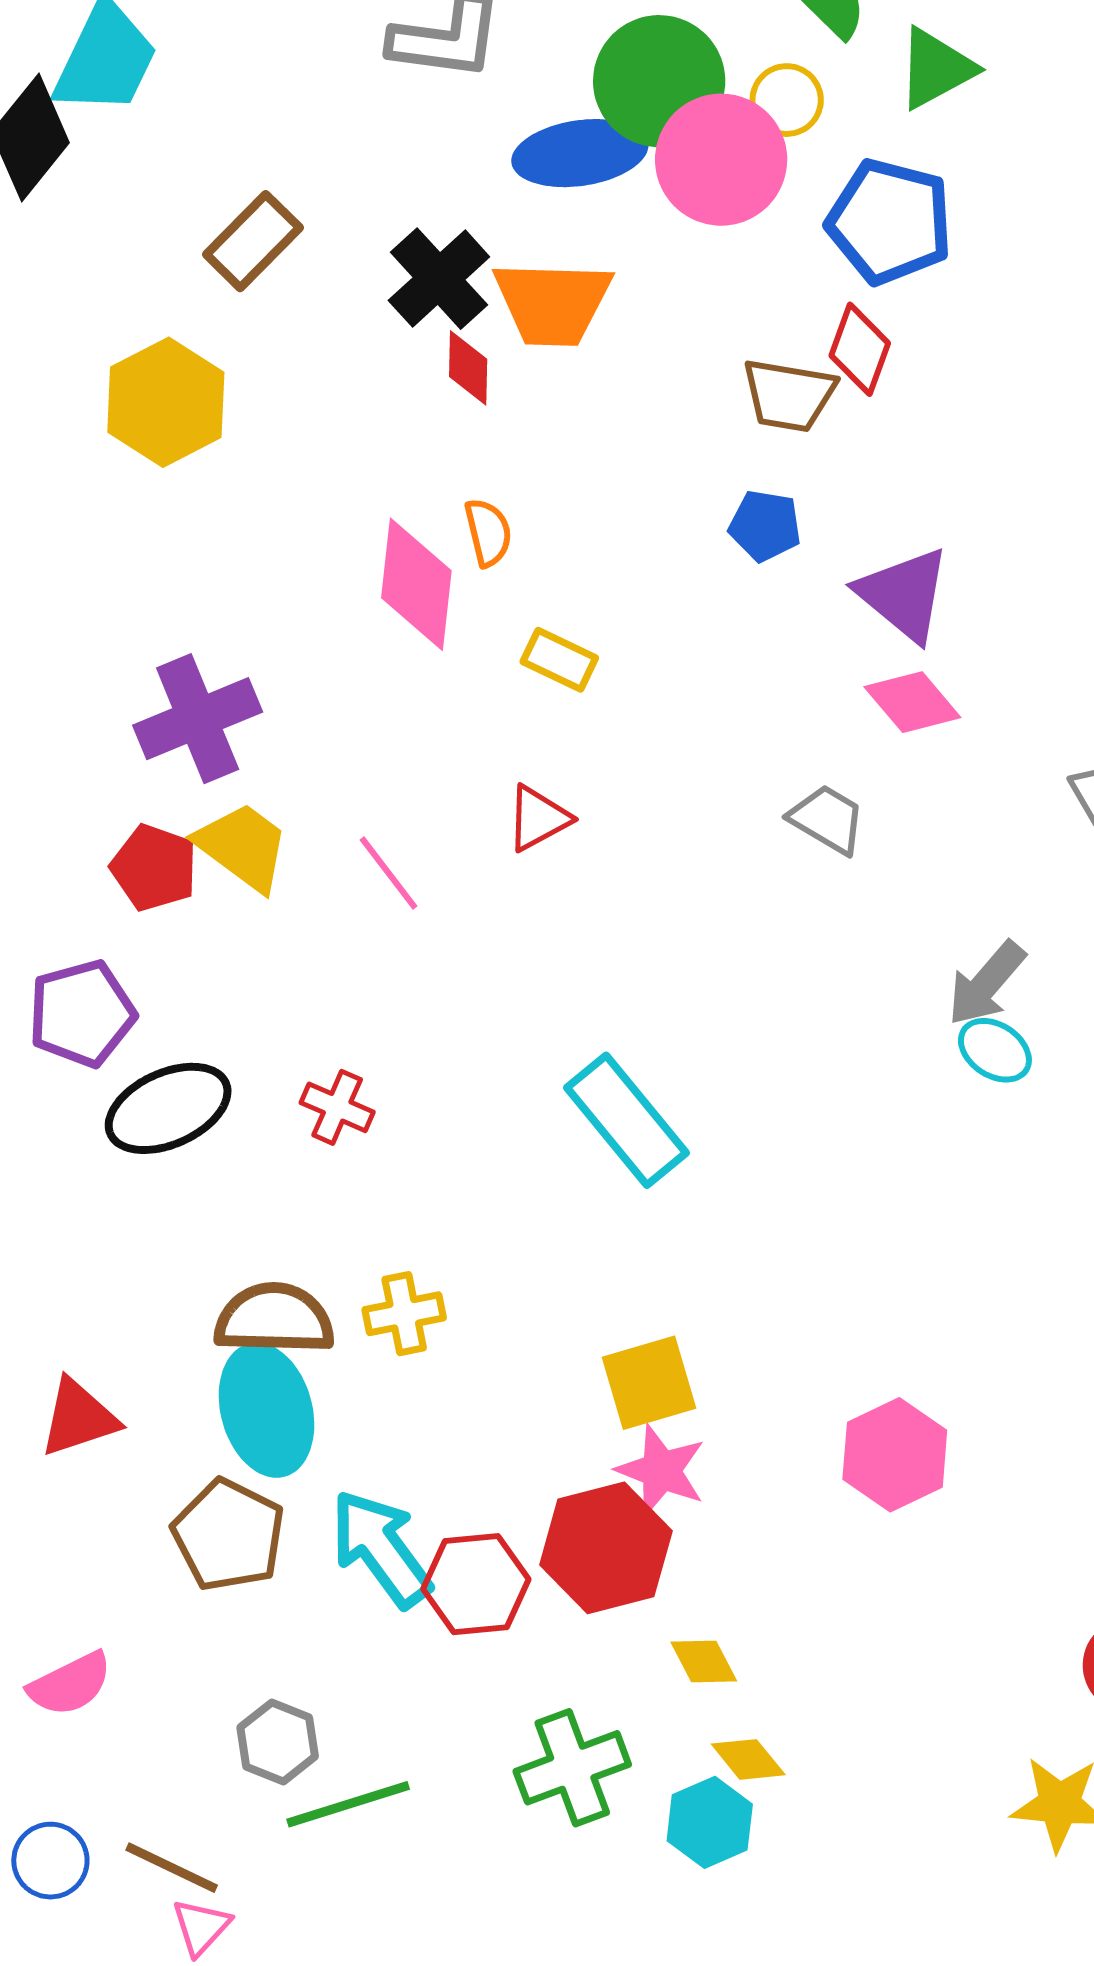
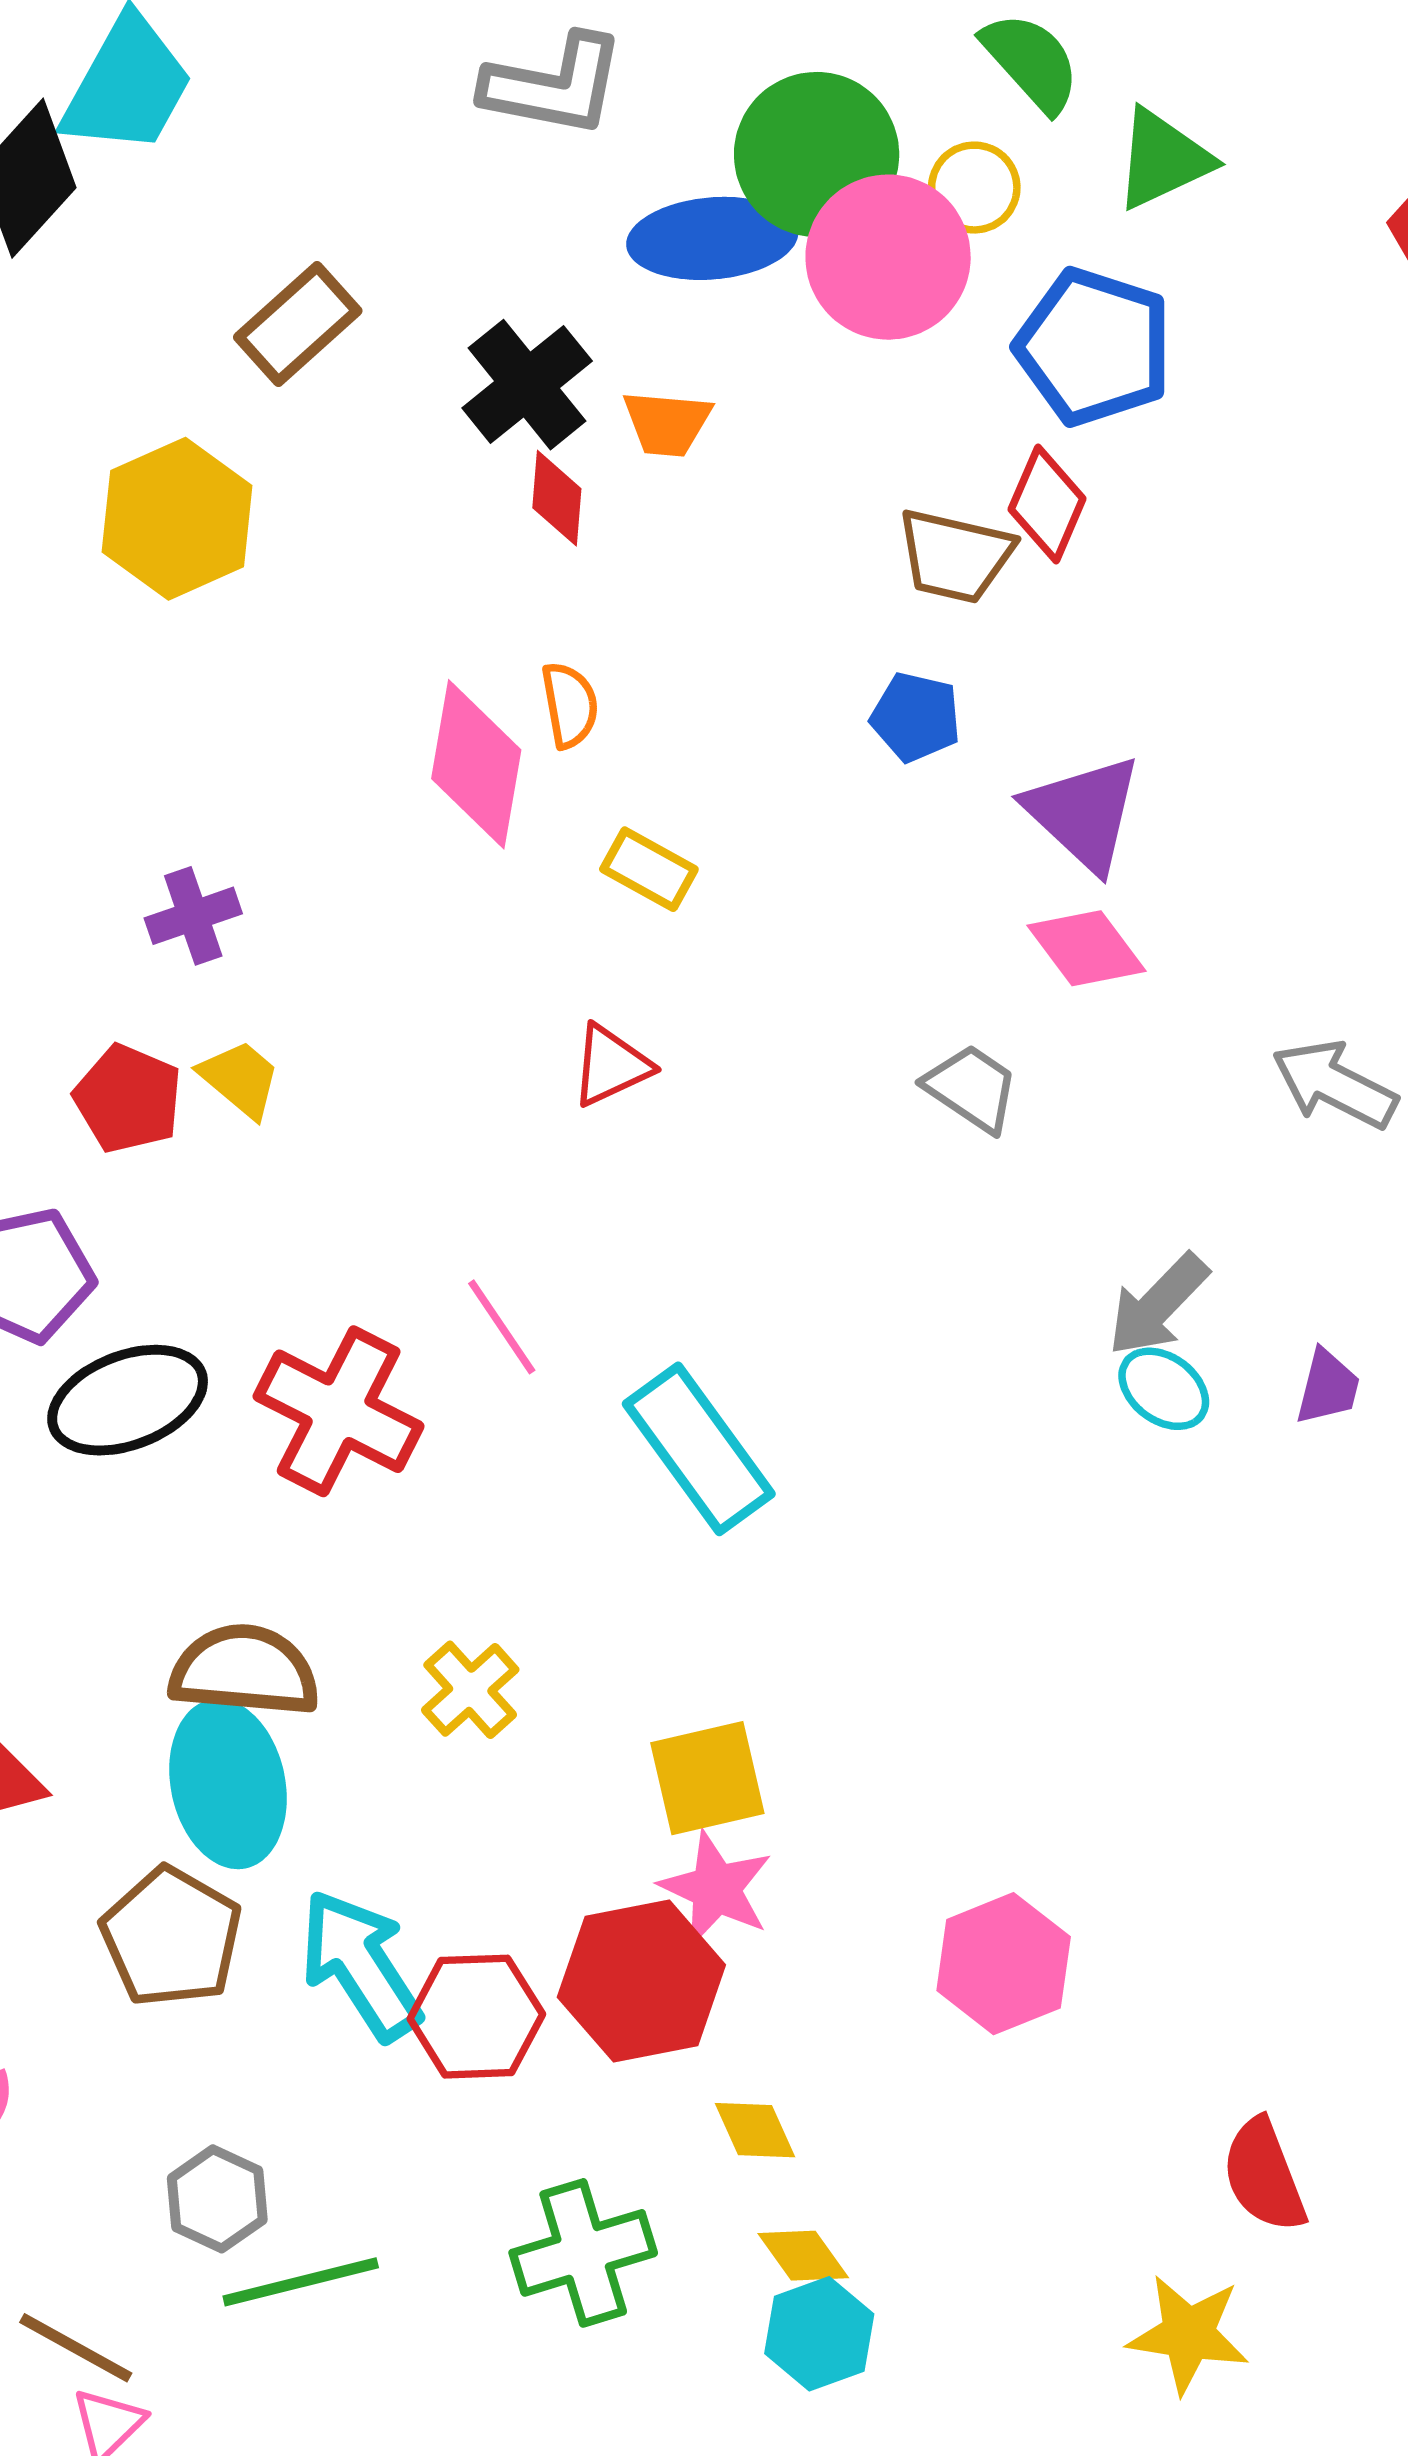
orange trapezoid: (553, 303) -> (667, 423), size x0.6
purple cross: (198, 719) -> (193, 916), size x0.6
yellow trapezoid: (243, 847) -> (240, 1079), size x0.7
pink line: (388, 873) -> (502, 1327), moved
red cross: (337, 1107) -> (339, 1411), size x1.8
yellow cross: (404, 1314) -> (470, 1690), moved, turned -34
pink hexagon: (895, 1455) -> (1004, 1964), moved
cyan hexagon: (710, 1822) -> (819, 2334), moved

